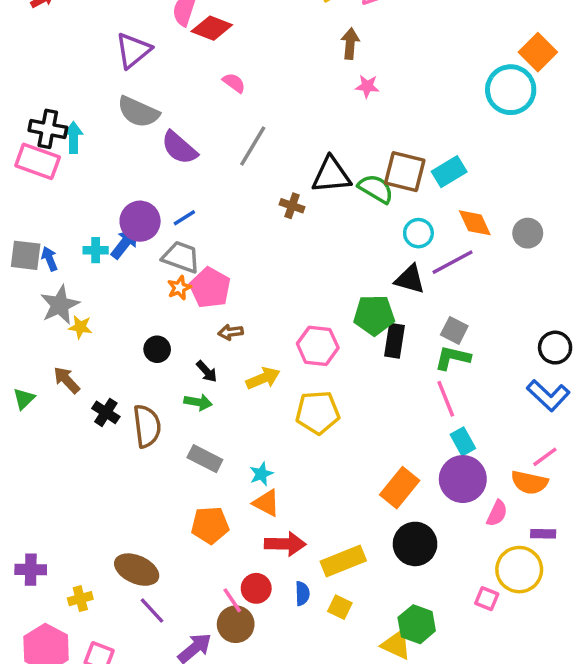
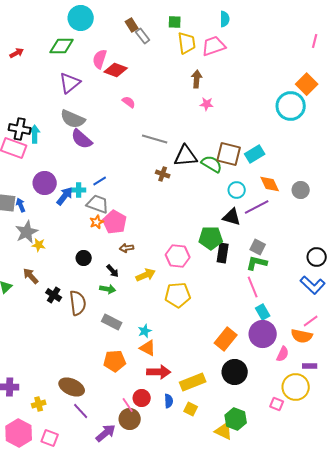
gray line: (253, 146) -> (155, 139), moved, turned 75
purple semicircle: (179, 148) -> (82, 139), moved
purple circle: (140, 221) -> (45, 183), moved
cyan cross: (96, 250) -> (79, 190), moved

